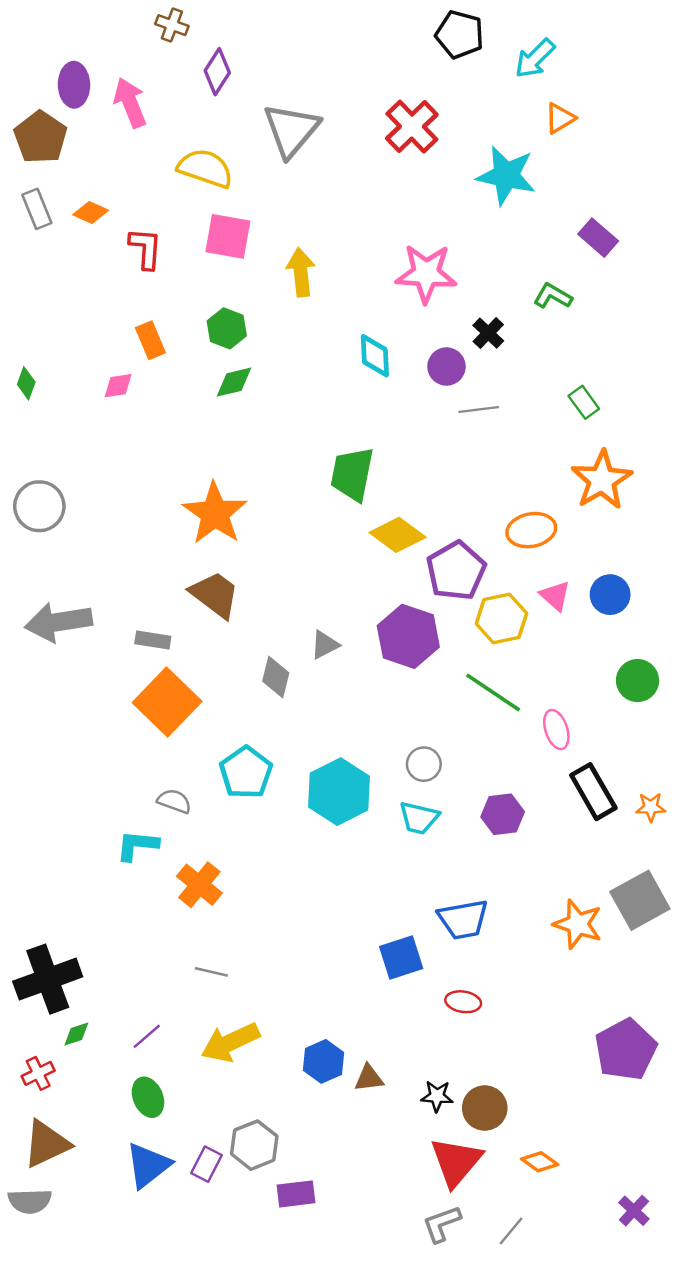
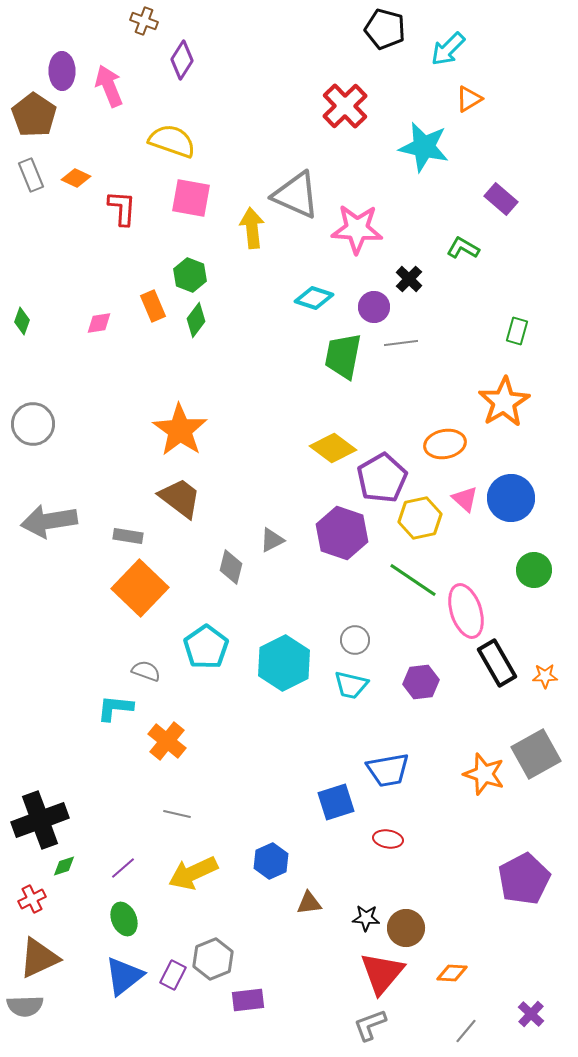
gray triangle: (291, 130) -> (296, 195), moved, turned -46
orange rectangle: (150, 340) -> (153, 306), moved
cyan diamond: (375, 356) -> (314, 298), turned -69
green diamond: (234, 382) -> (196, 320), turned -40
green rectangle: (584, 402) -> (517, 331), moved, turned 52
green trapezoid: (352, 474) -> (343, 356), moved
blue circle: (610, 595) -> (511, 498), size x1.4
pink ellipse: (556, 730) -> (466, 611), size x1.6
blue hexagon: (324, 1061) -> (271, 861), moved
orange diamond: (540, 1162) -> (452, 973), turned -32
gray line: (511, 1231) -> (466, 1031), moved

